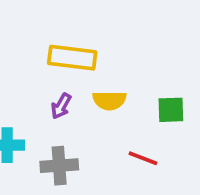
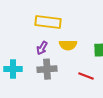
gray cross: (59, 166) -> (47, 69), moved

